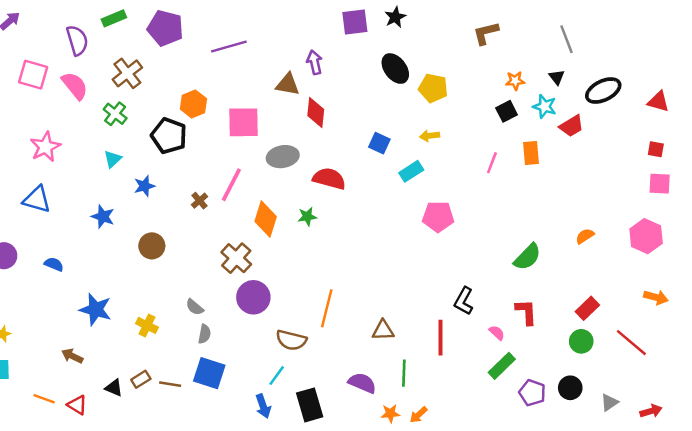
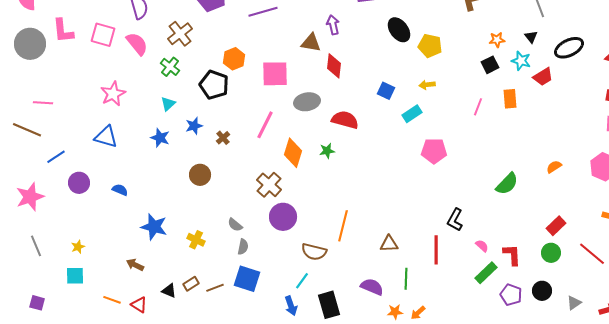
brown cross: (200, 201) -> (223, 138), moved
blue star: (103, 217) -> (160, 138), moved
red L-shape: (526, 312) -> (512, 255), moved
brown line: (170, 384) -> (215, 288), turned -30

